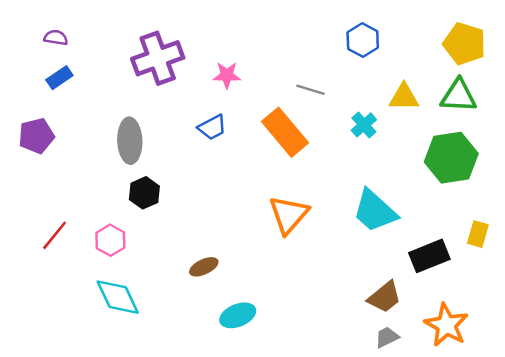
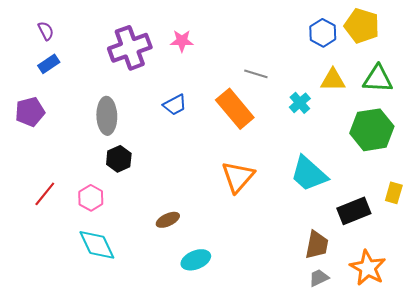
purple semicircle: (56, 38) -> (46, 31), turned 54
blue hexagon: (363, 40) -> (323, 33), moved
yellow pentagon: (465, 44) -> (362, 26), moved
pink star: (227, 75) -> (182, 41), moved
brown trapezoid: (384, 297) -> (317, 245), turned -40

